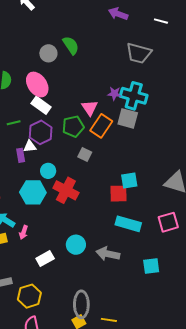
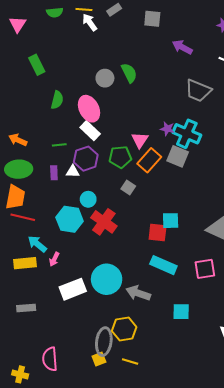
purple rectangle: (21, 155) -> (54, 173), moved
cyan circle: (76, 245) -> (107, 279), size x1.5
white rectangle: (45, 259) -> (73, 289), size x1.4
yellow hexagon: (29, 296) -> (124, 329), moved

